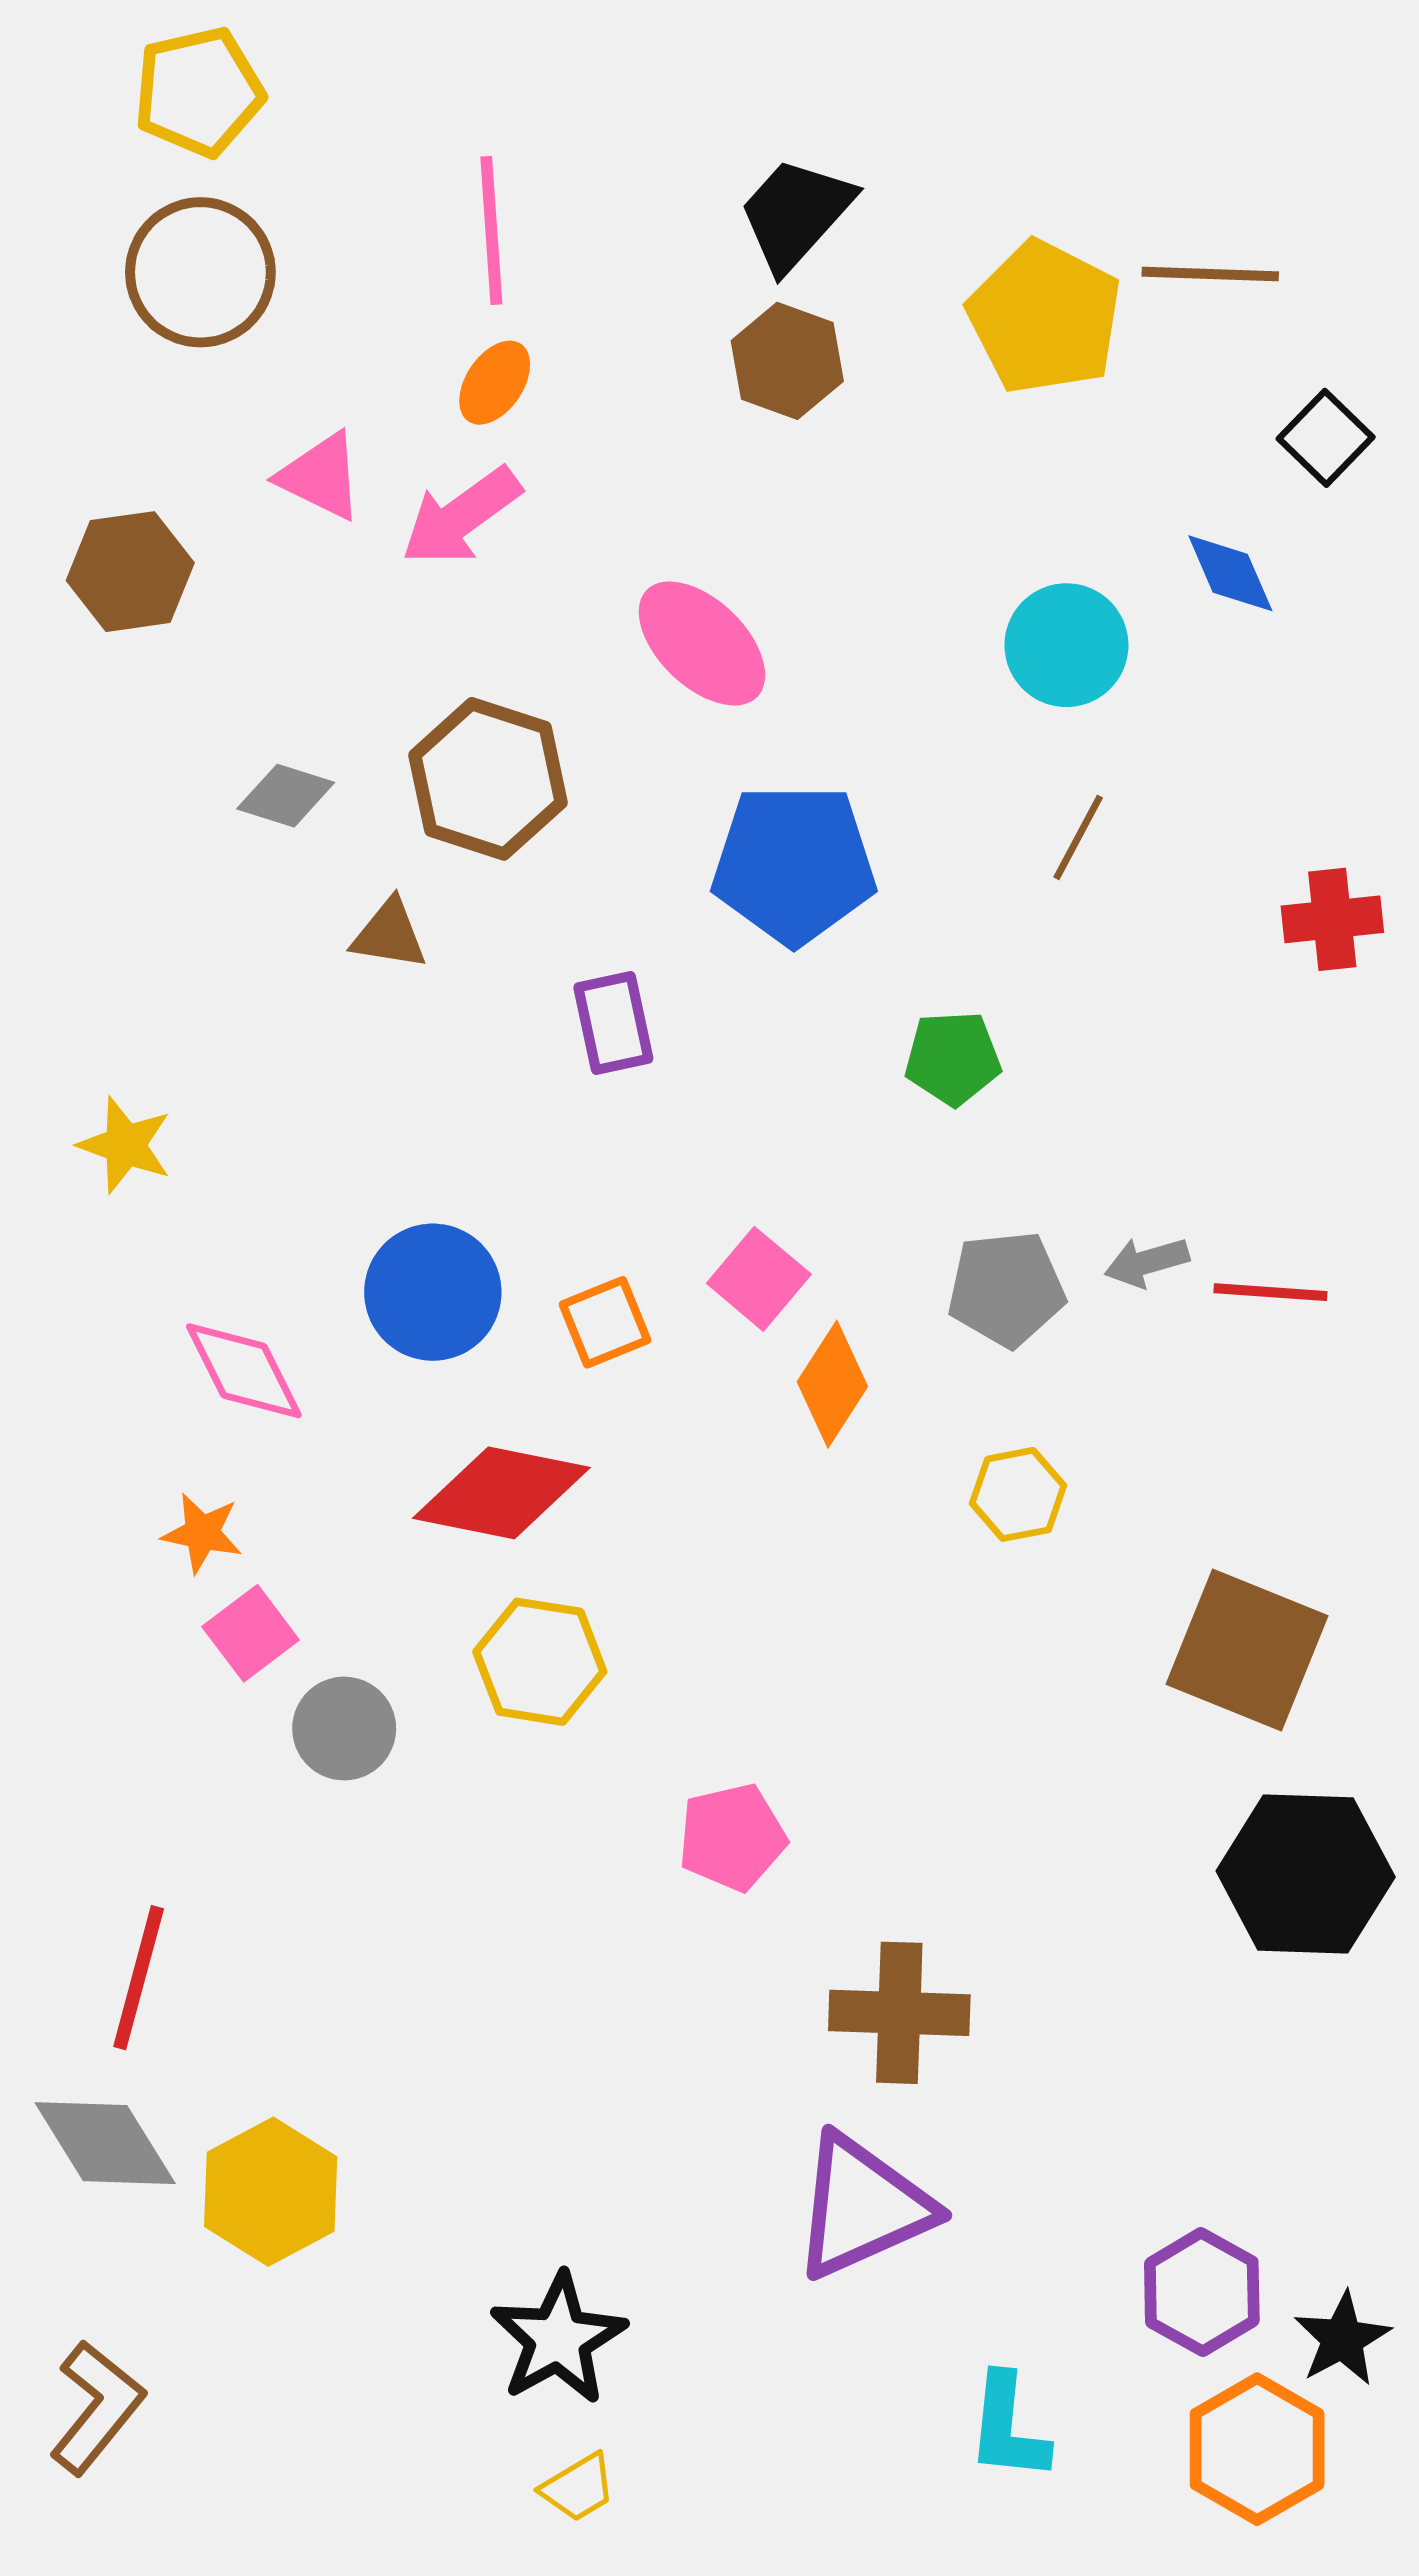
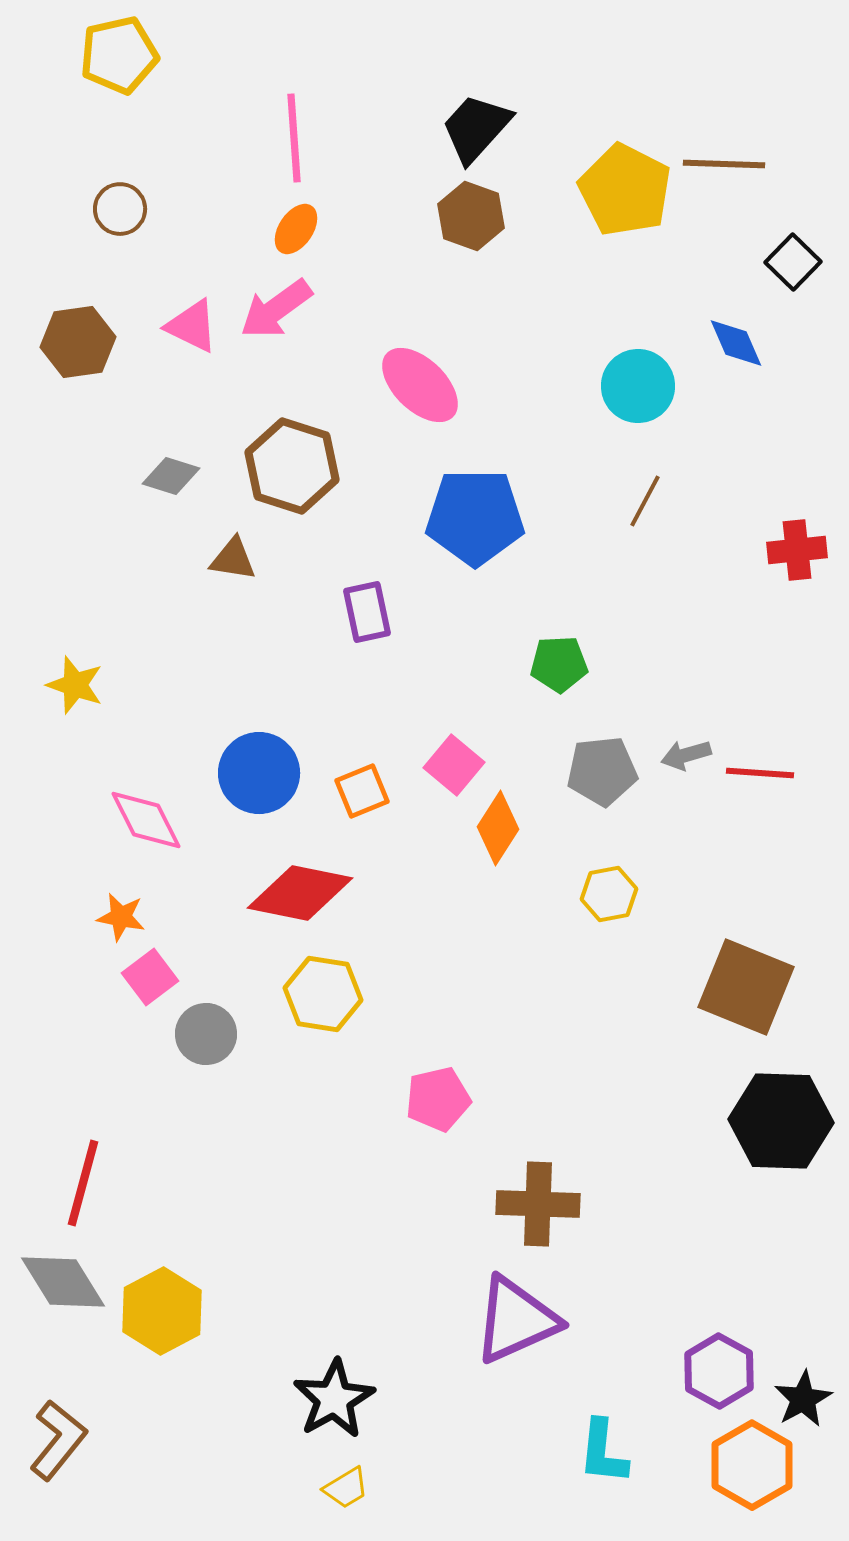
brown circle: (200, 272) -> (120, 209), moved, size x0.6
pink triangle: (321, 476) -> (192, 326), moved
green pentagon: (953, 1058) -> (559, 664), moved

